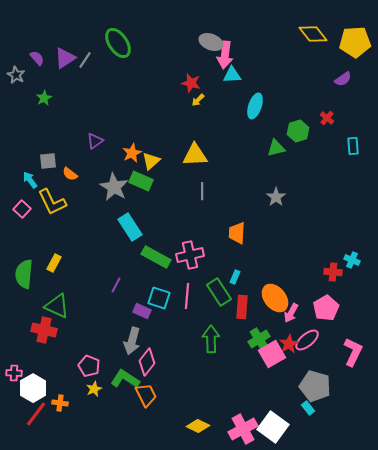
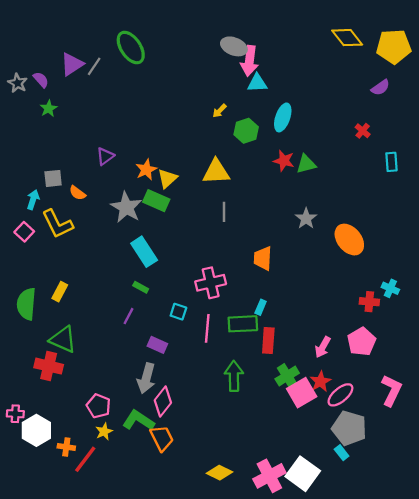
purple semicircle: (37, 58) -> (41, 80), moved
red star: (191, 83) -> (284, 161), moved
green hexagon: (298, 131) -> (246, 131), moved
cyan arrow: (30, 180) -> (33, 200), turned 54
green rectangle: (156, 257) -> (141, 287), moved, size x0.5
green rectangle: (219, 292) -> (243, 324), turned -60
cyan square: (159, 298) -> (178, 312), moved, size x0.7
orange ellipse: (275, 298) -> (349, 240), moved
pink ellipse: (307, 340) -> (340, 395), moved
red line: (36, 414) -> (85, 459), moved

